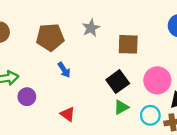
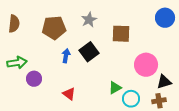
blue arrow: (64, 70) -> (66, 56), turned -136
black square: (118, 82) -> (89, 52), moved
cyan circle: (150, 115) -> (131, 99), moved

